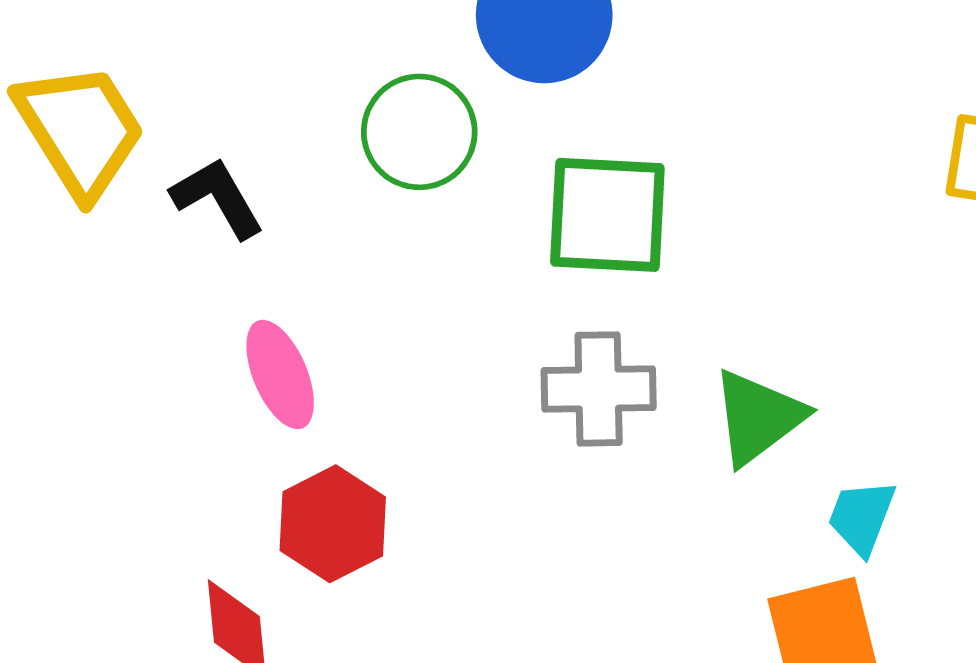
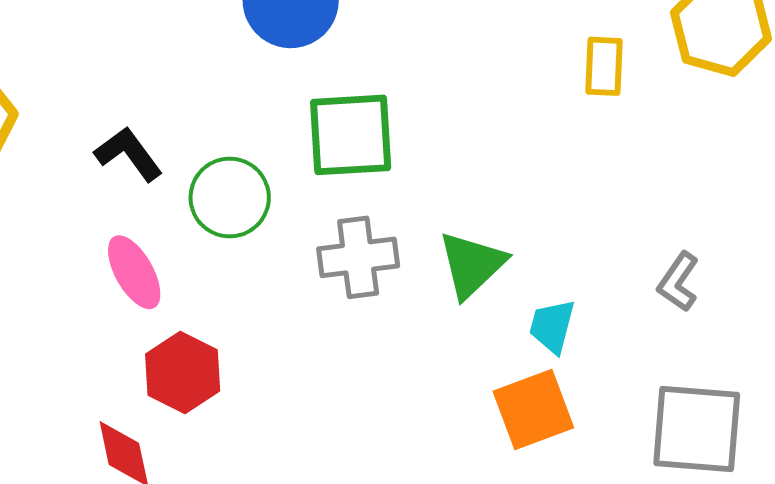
green circle: (419, 132) -> (230, 197), moved
black L-shape: (218, 198) -> (129, 154), moved

